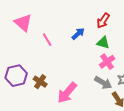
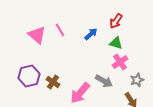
pink triangle: (23, 23) -> (37, 35), moved
pink line: (47, 40) -> (60, 30), moved
gray arrow: (103, 83) -> (104, 81), moved

